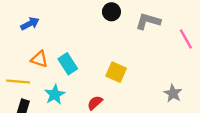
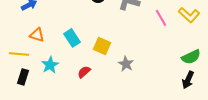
cyan rectangle: (68, 64) -> (72, 38), moved
gray star: (173, 93) -> (126, 64), moved

